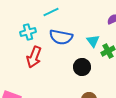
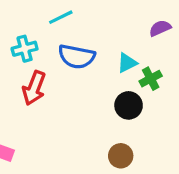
cyan triangle: (93, 41) -> (127, 63), turned 40
black circle: (82, 67) -> (129, 105), moved

